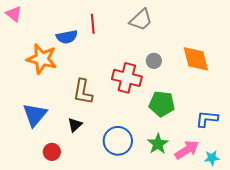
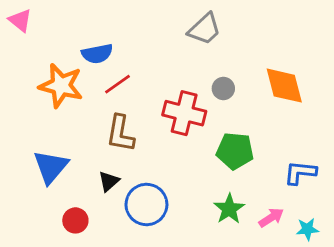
red line: (93, 24) -> (117, 84), moved, turned 60
blue circle: (118, 141) -> (146, 204), moved
pink arrow: (187, 150) -> (271, 218), size x0.7

